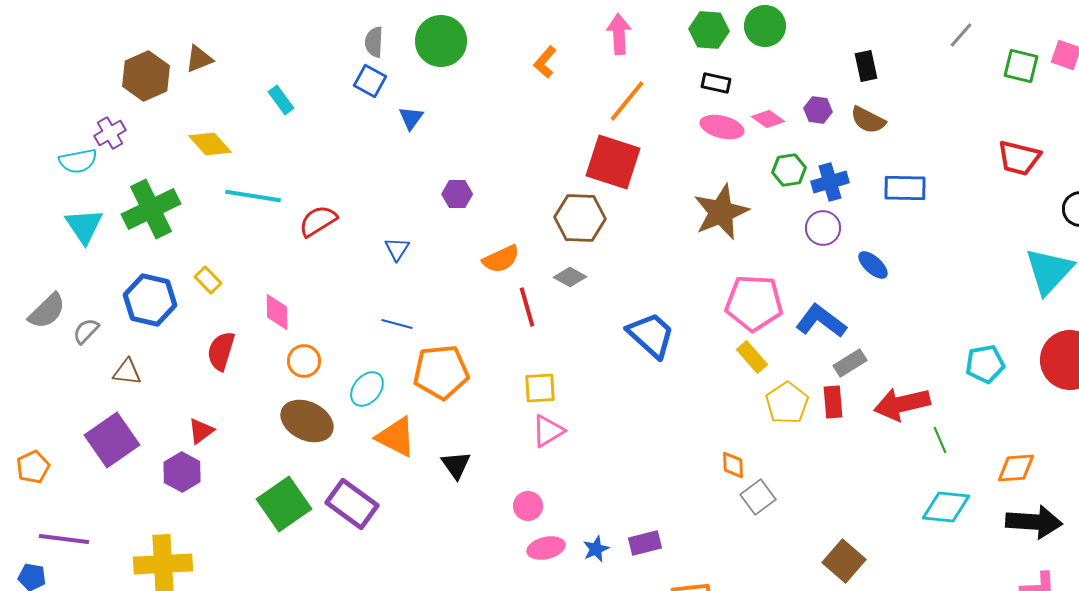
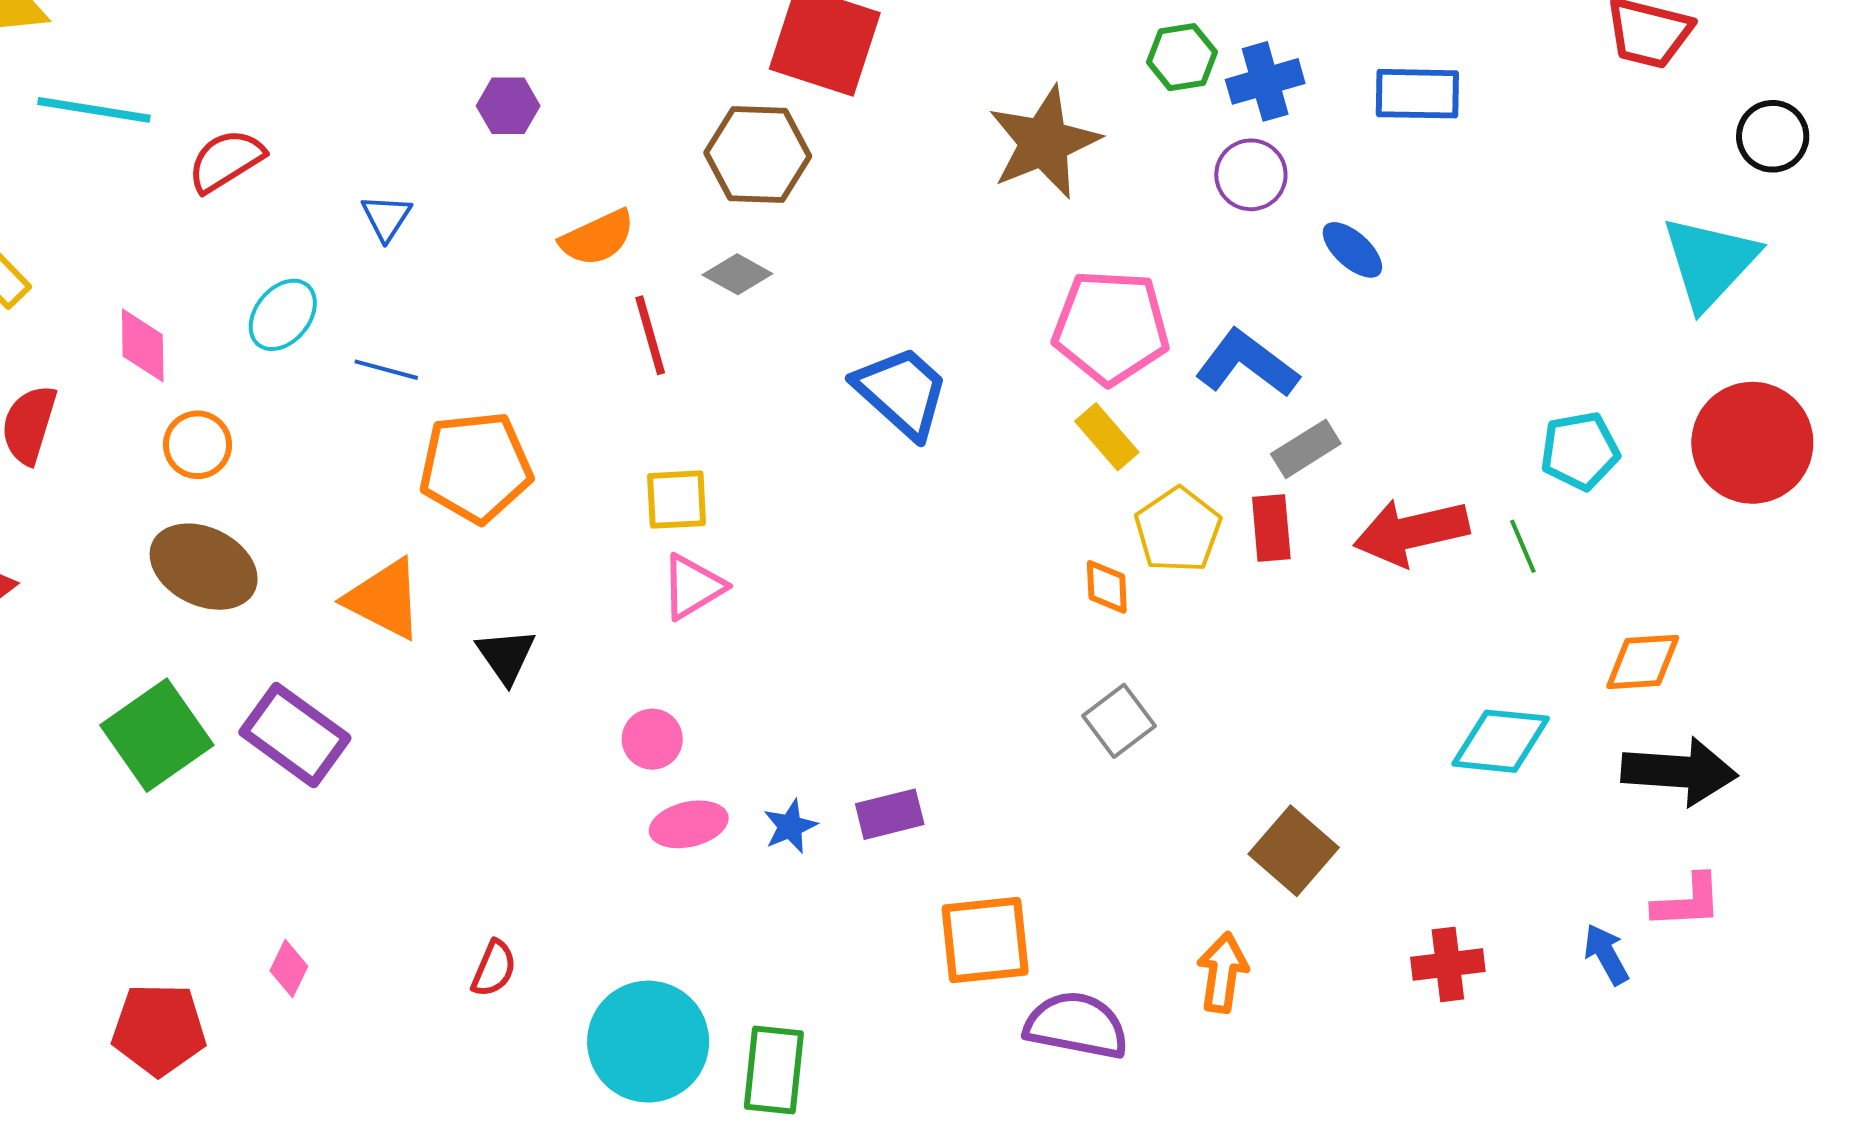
cyan ellipse: (367, 389) -> (283, 315), moved
green line: (940, 440) -> (1523, 546), moved
orange diamond: (733, 465) -> (1107, 587), moved

